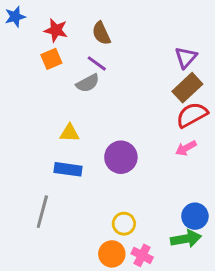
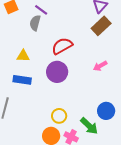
gray semicircle: (88, 83) -> (35, 23), turned 133
red semicircle: (192, 115) -> (62, 46), moved
green arrow: (186, 239) -> (89, 126), moved, turned 54

